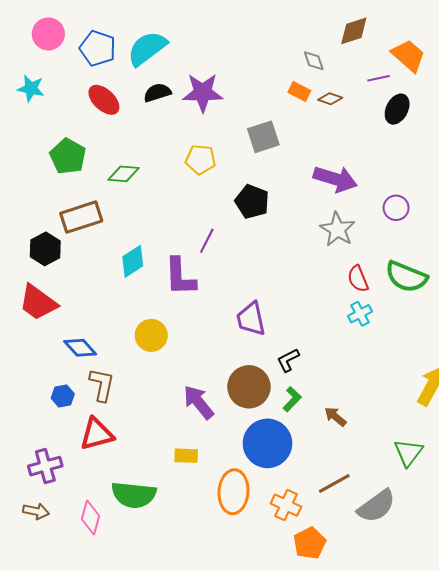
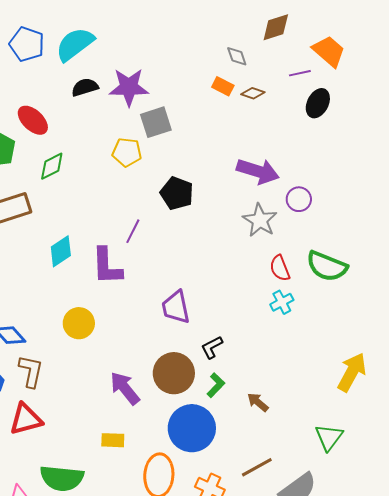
red ellipse: (104, 100) -> (33, 120), moved
gray square: (263, 137) -> (156, 122), moved
green diamond: (123, 174) -> (52, 166), turned -32
purple circle: (396, 208) -> (299, 199), moved

